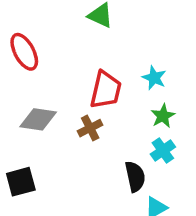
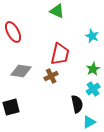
cyan star: (154, 78) -> (92, 36), moved

